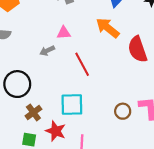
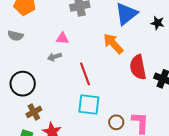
pink triangle: (64, 33) -> (62, 38), moved
cyan square: (72, 105) -> (89, 104), moved

